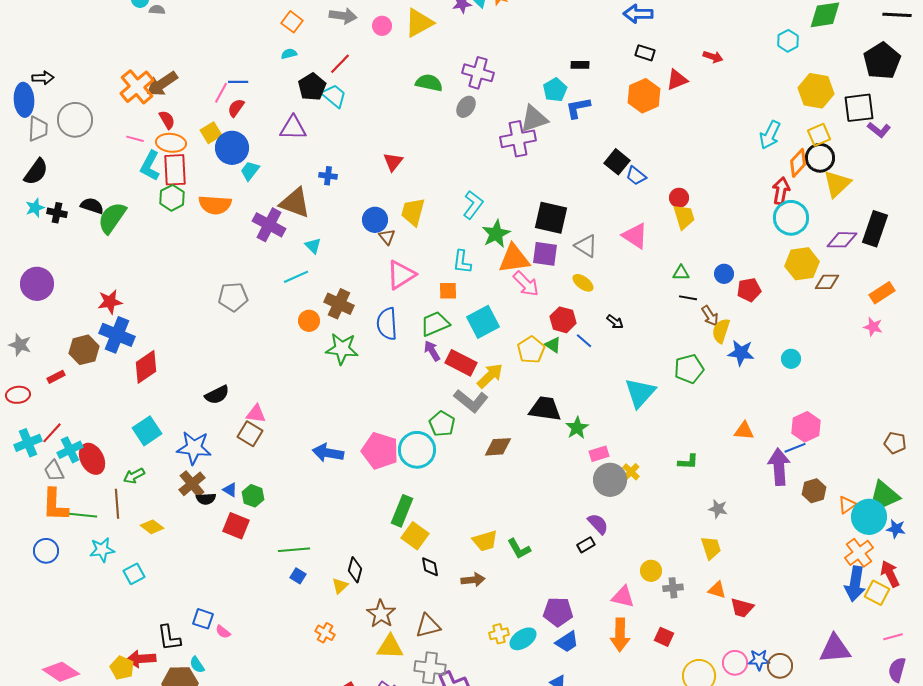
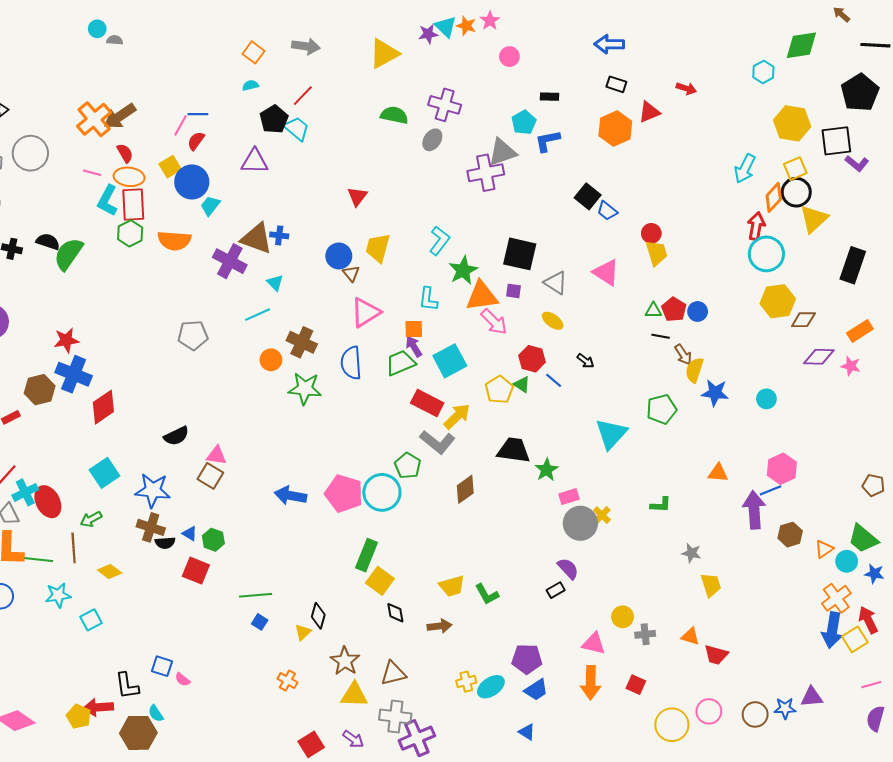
pink circle: (382, 26) -> (509, 57), moved
blue cross: (328, 176) -> (279, 235), moved
purple diamond: (842, 240) -> (819, 357), moved
purple square: (545, 254) -> (514, 291), size x0.6
red pentagon: (749, 290) -> (674, 309), moved, turned -30
purple arrow: (432, 351) -> (414, 346), moved
brown diamond: (498, 447) -> (465, 489), turned -32
brown cross: (192, 484) -> (151, 527), turned -32
cyan circle: (869, 517) -> (847, 561), size x0.6
yellow trapezoid: (711, 548) -> (711, 585), moved
yellow square: (877, 593) -> (855, 639), turned 30
purple triangle: (835, 649) -> (812, 697), size x0.7
blue star: (759, 660) -> (785, 708), moved

